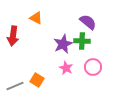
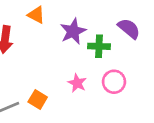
purple semicircle: (88, 22) -> (129, 29), moved
purple star: (63, 44) -> (73, 31), moved

